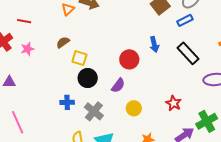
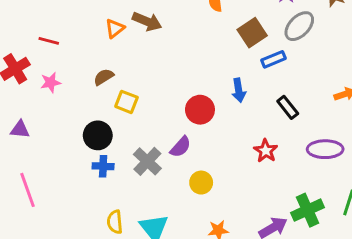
blue rectangle: (185, 20) -> (274, 59), moved
black rectangle: (188, 53) -> (288, 107), size x0.7
black circle: (88, 78) -> (98, 135), moved
red star: (173, 103) -> (266, 151), moved
gray cross: (94, 111) -> (147, 161), moved

